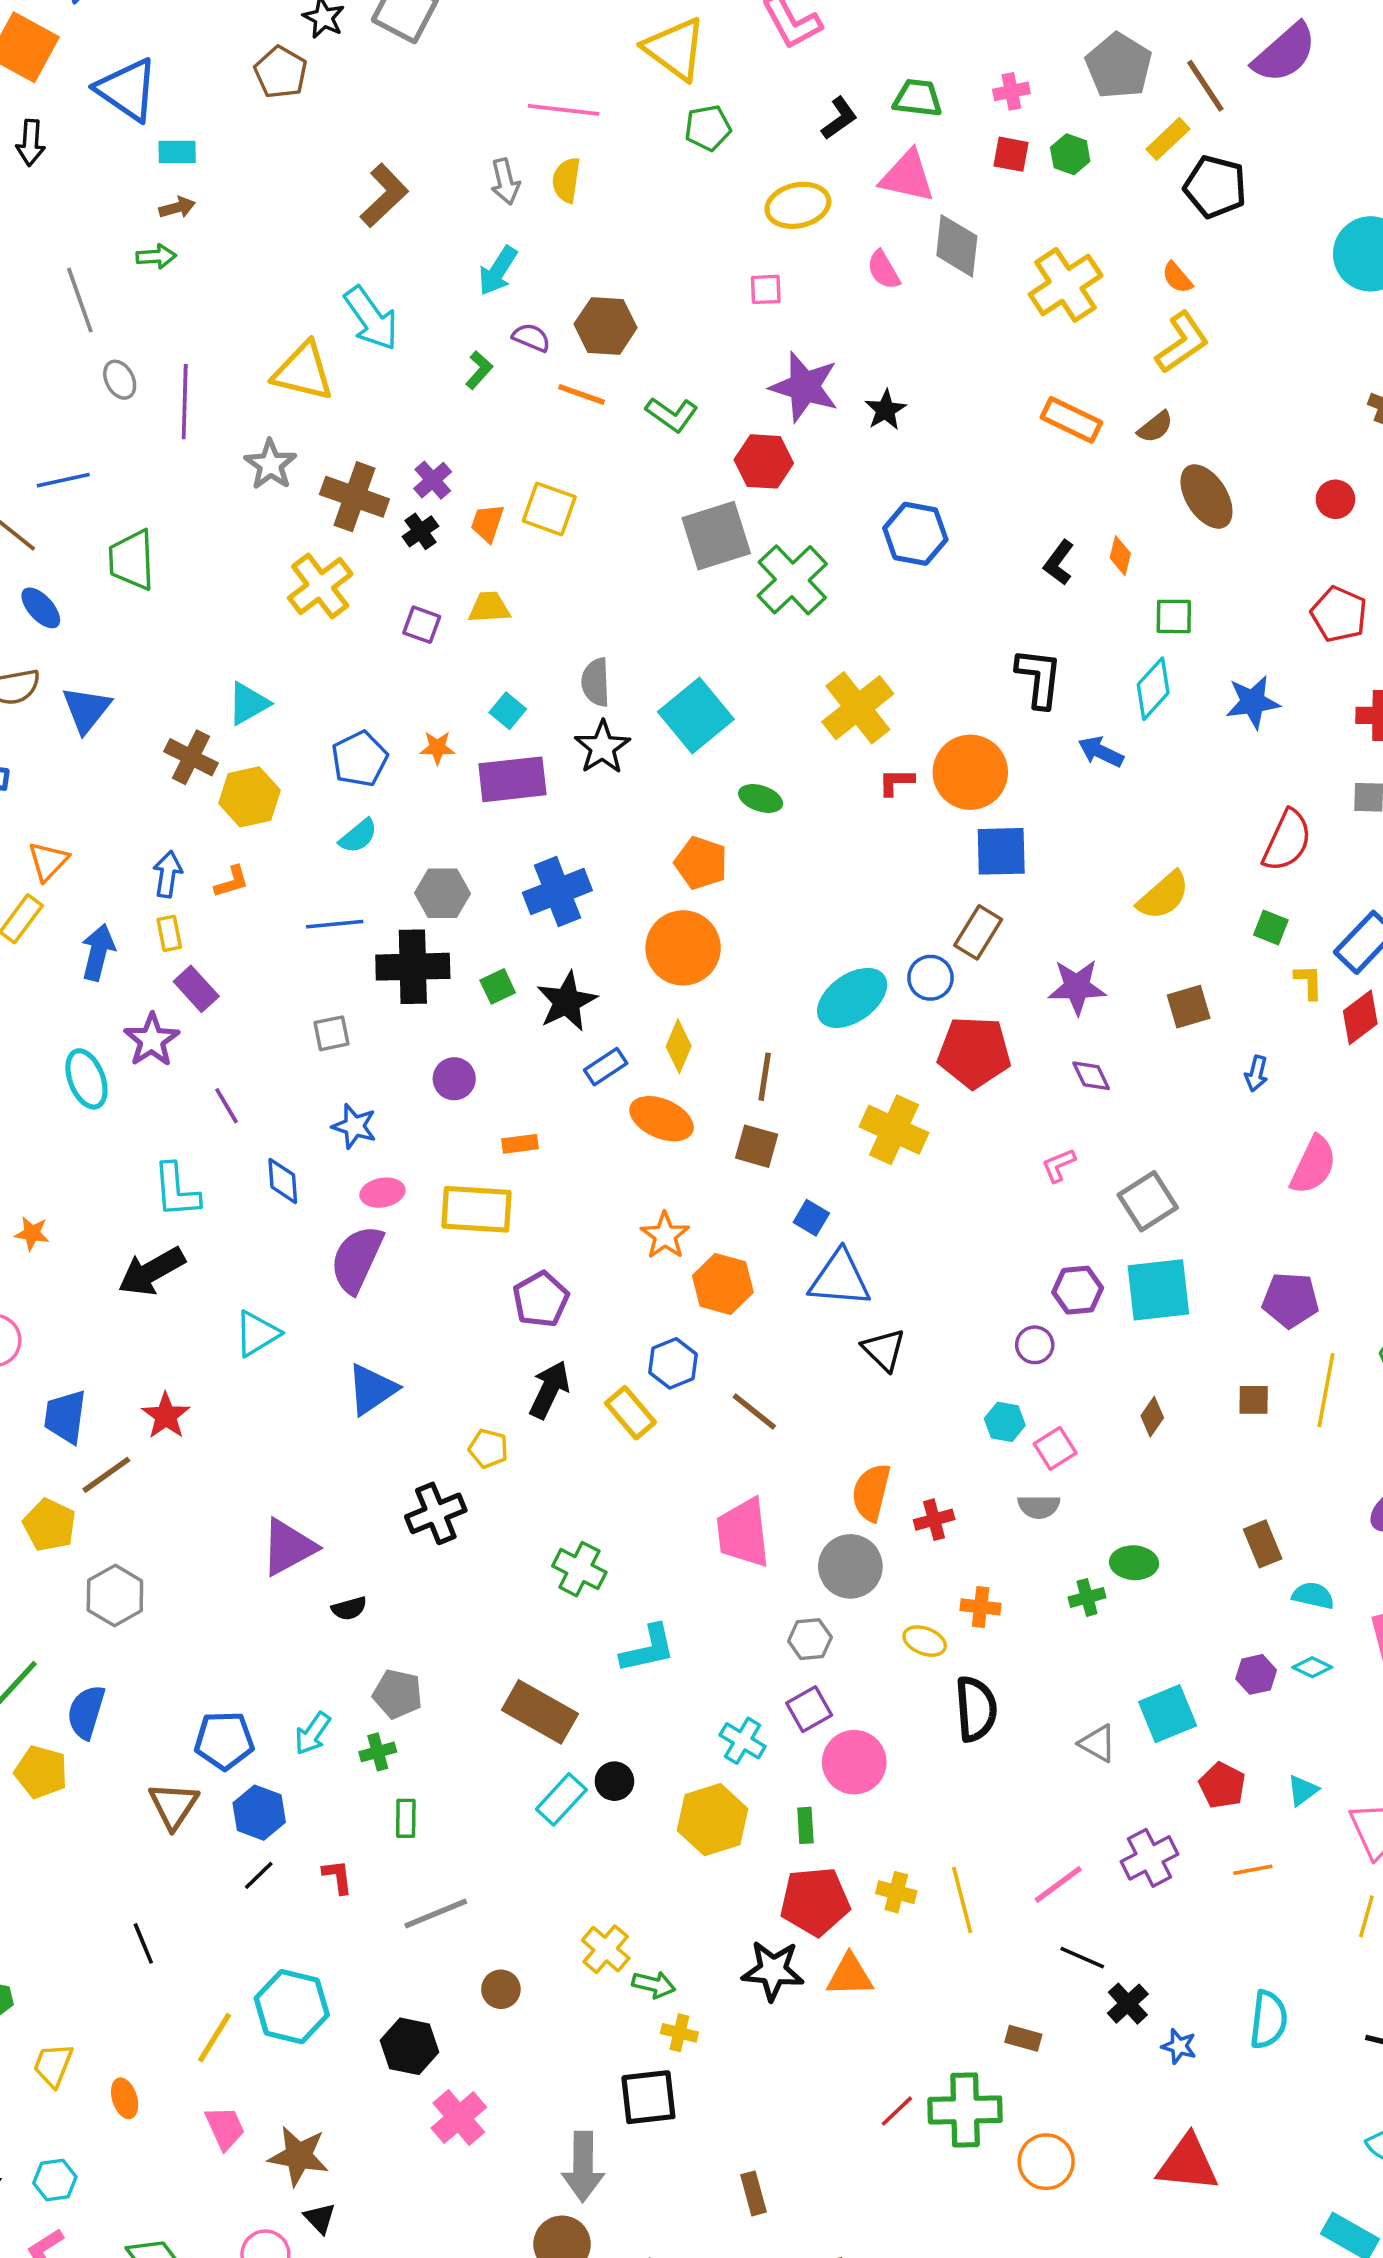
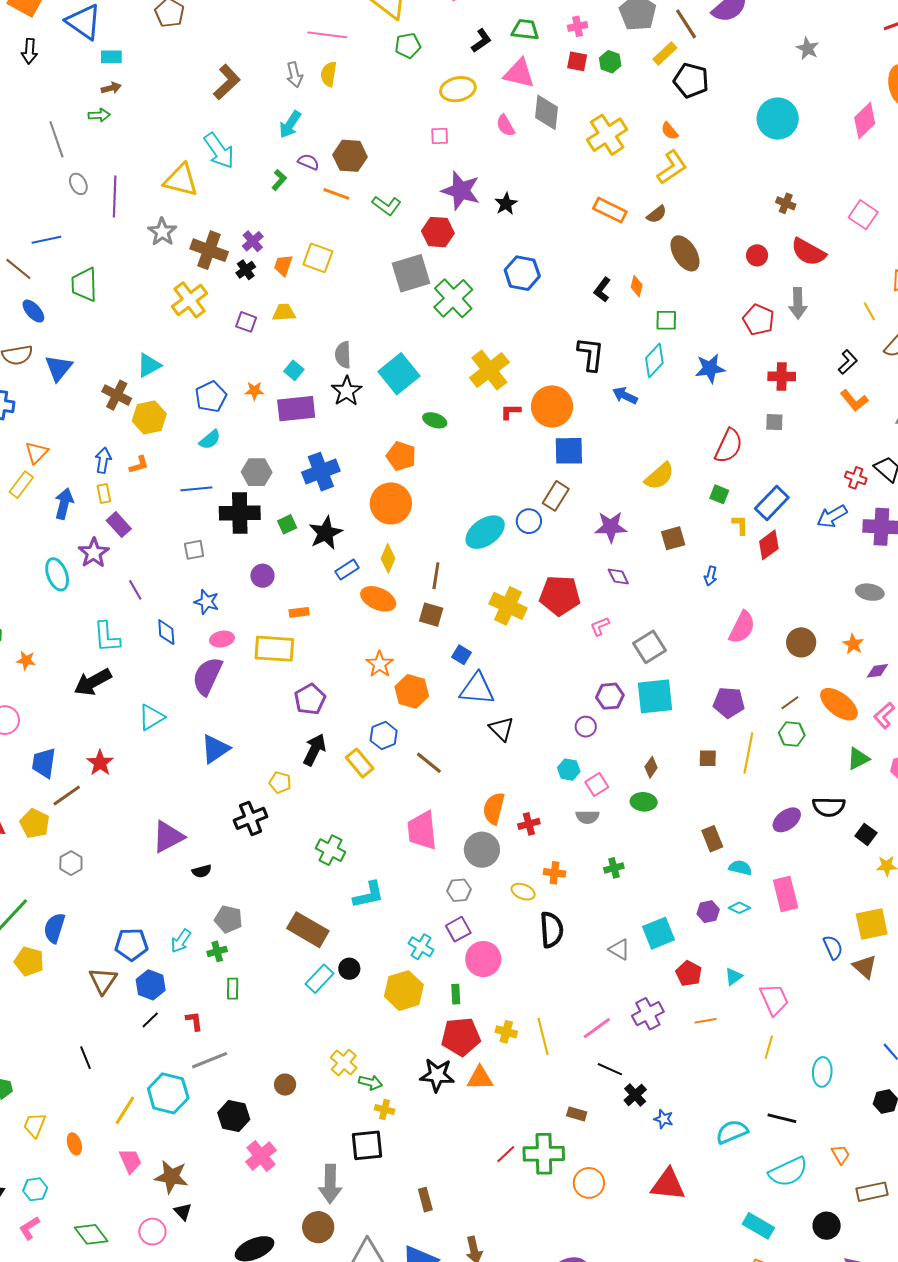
red pentagon: (974, 1052) -> (560, 595), moved
green ellipse: (1134, 1563) -> (644, 802), moved
gray hexagon: (115, 1595) -> (71, 863), size x0.7
gray line: (436, 1913) -> (210, 1060), moved
cyan semicircle: (1268, 2020) -> (732, 1132), moved, turned -120

